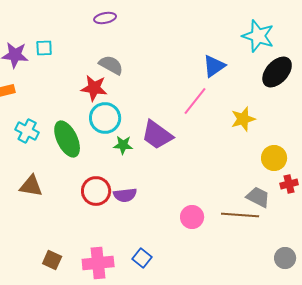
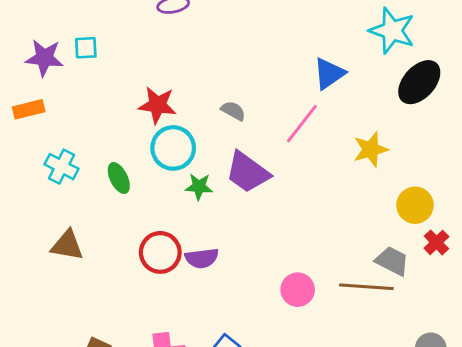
gray semicircle: (111, 65) -> (233, 111), moved, size x0.7
green ellipse: (67, 139) -> (119, 178), size x0.6
red cross: (289, 184) -> (436, 242), turned -30

